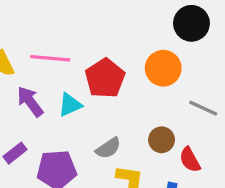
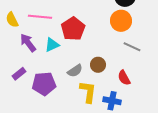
orange circle: (163, 68) -> (121, 21), moved
brown circle: (162, 140) -> (98, 65), moved

